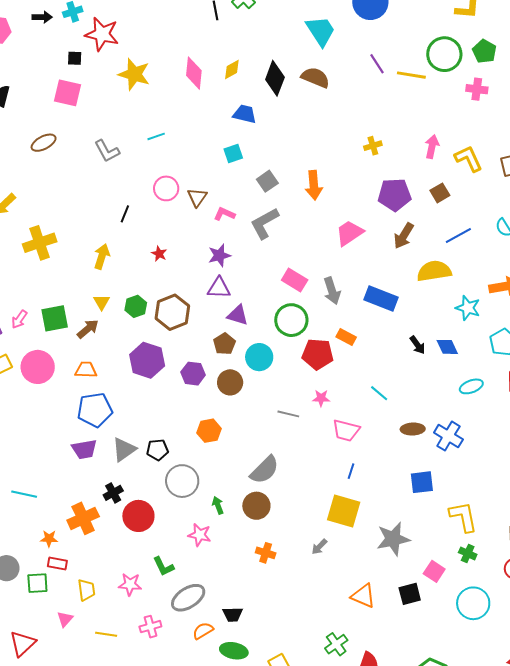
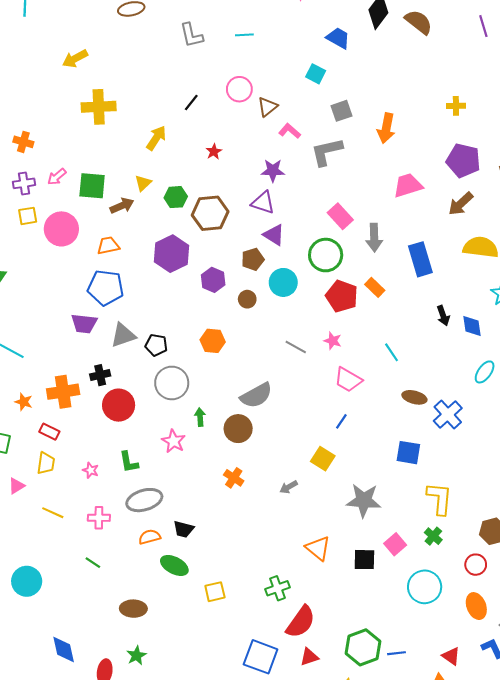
cyan square: (233, 154) -> (316, 74), turned 30
blue rectangle: (381, 299) -> (420, 259), turned 36
orange trapezoid: (86, 370) -> (108, 246), turned -30
brown circle: (230, 382) -> (247, 299), size x0.7
cyan ellipse: (471, 386) -> (485, 372), turned -50
yellow square: (344, 511) -> (323, 459), size x0.7
red rectangle: (57, 563) -> (49, 432), moved
pink star: (130, 584) -> (91, 470), size x0.7

